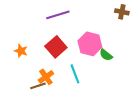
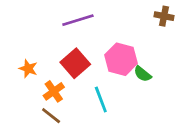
orange cross: (46, 77) -> (54, 91), moved
brown line: (38, 86) -> (51, 116), turned 56

